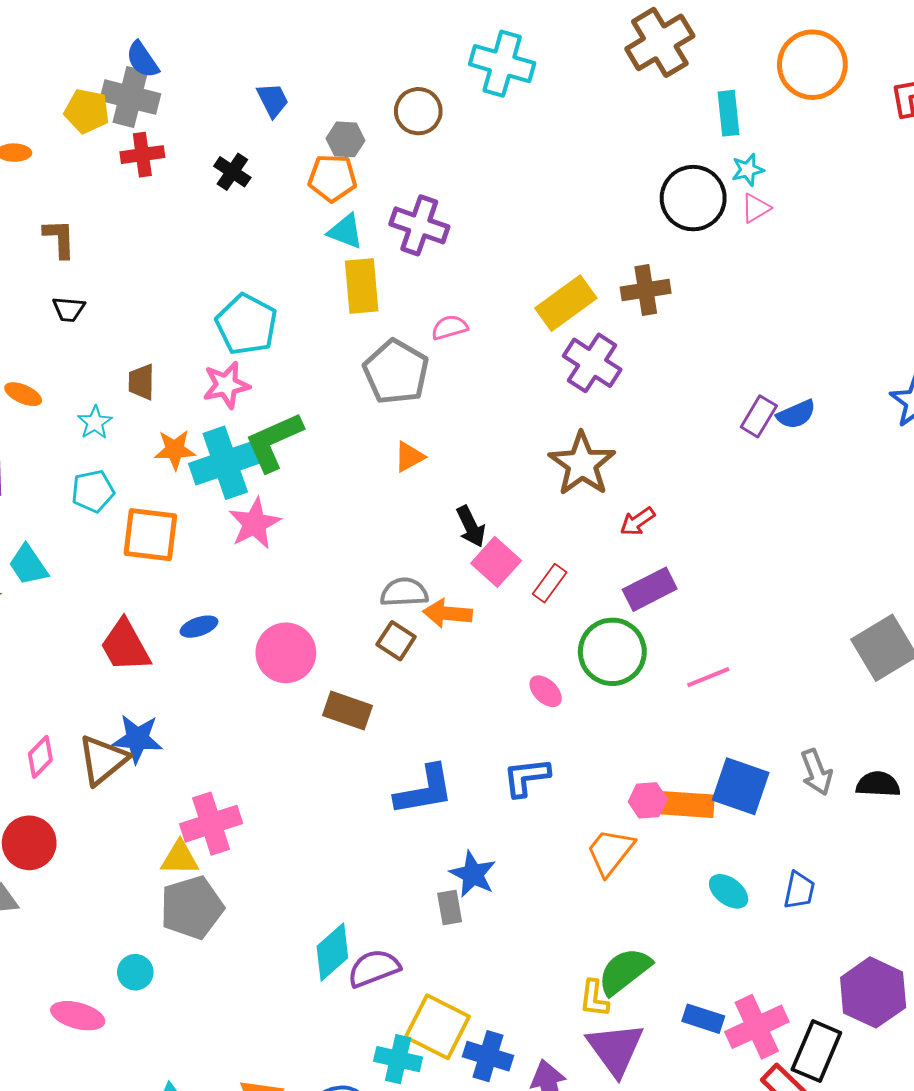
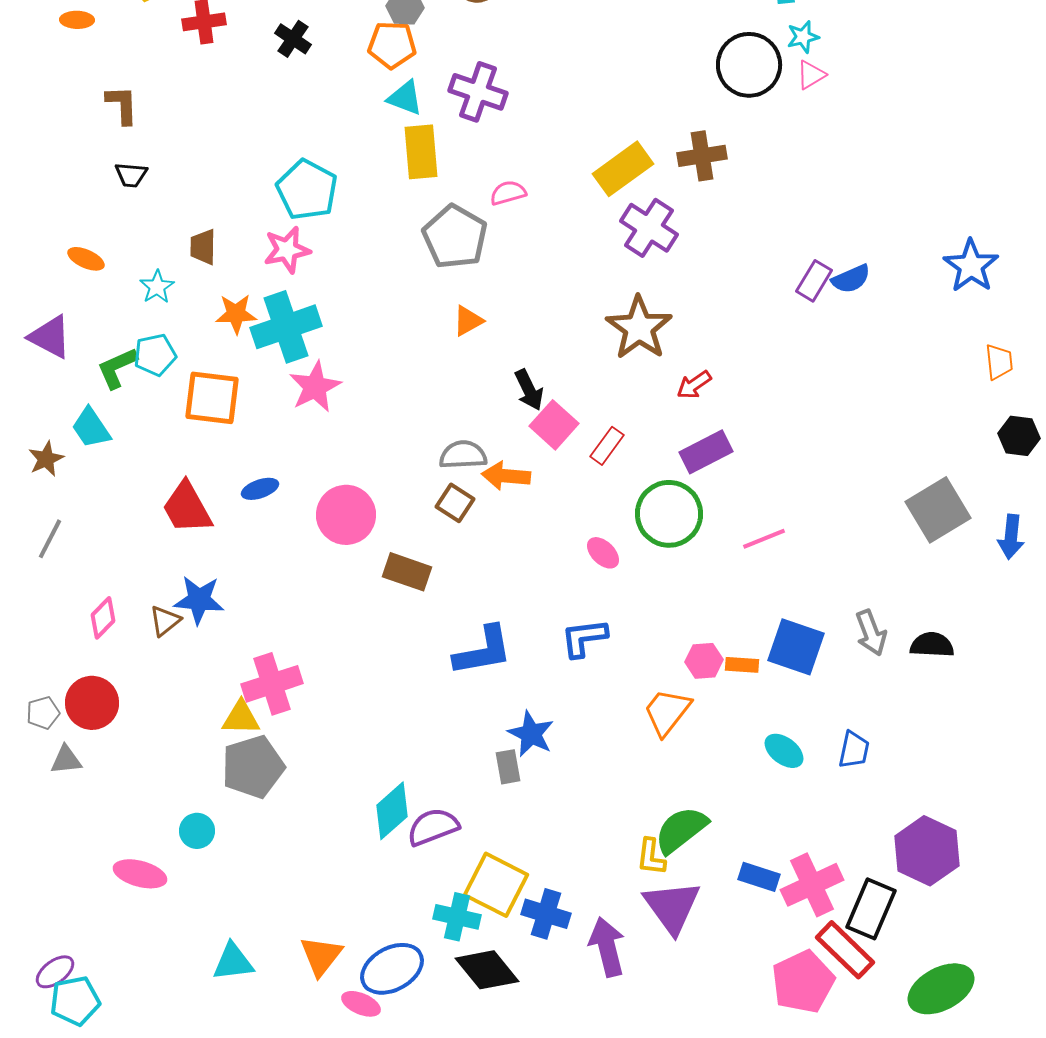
green L-shape: (274, 442) -> (117, 368), moved, size x0.7
brown triangle: (103, 760) -> (165, 621), size x0.6
orange rectangle: (686, 804) -> (742, 665), size x0.6

